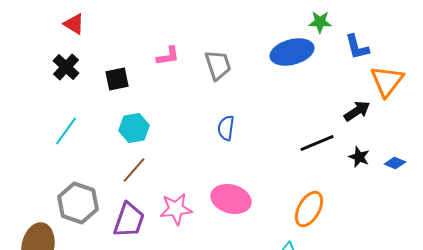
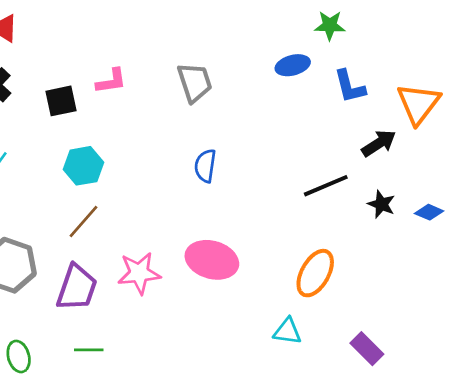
blue L-shape: (357, 47) -> (350, 86), moved
blue ellipse: (292, 52) -> (293, 65), size x0.6
pink L-shape: (168, 56) -> (111, 81), moved

